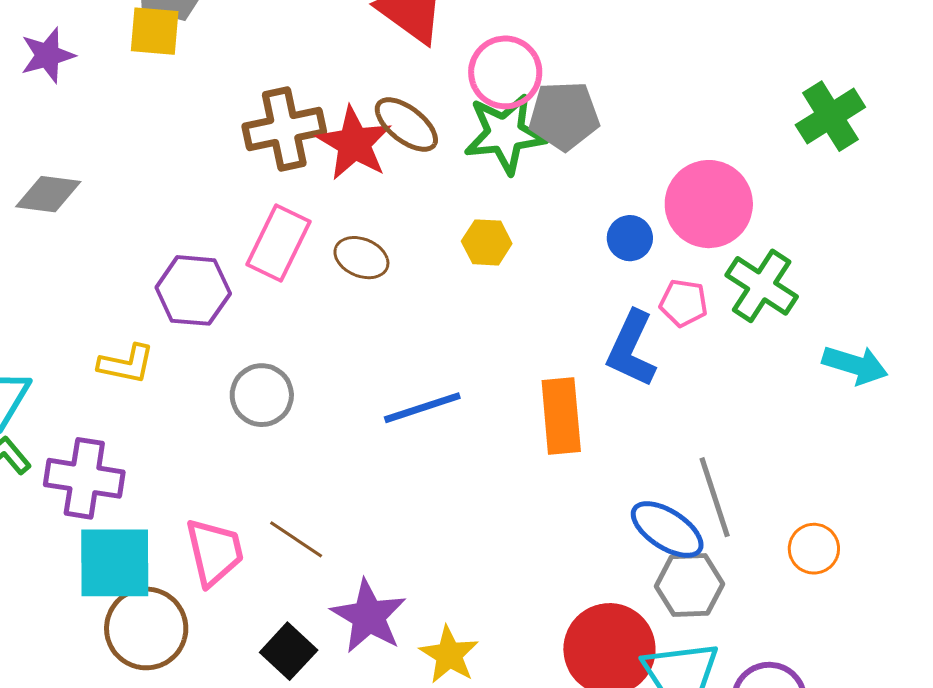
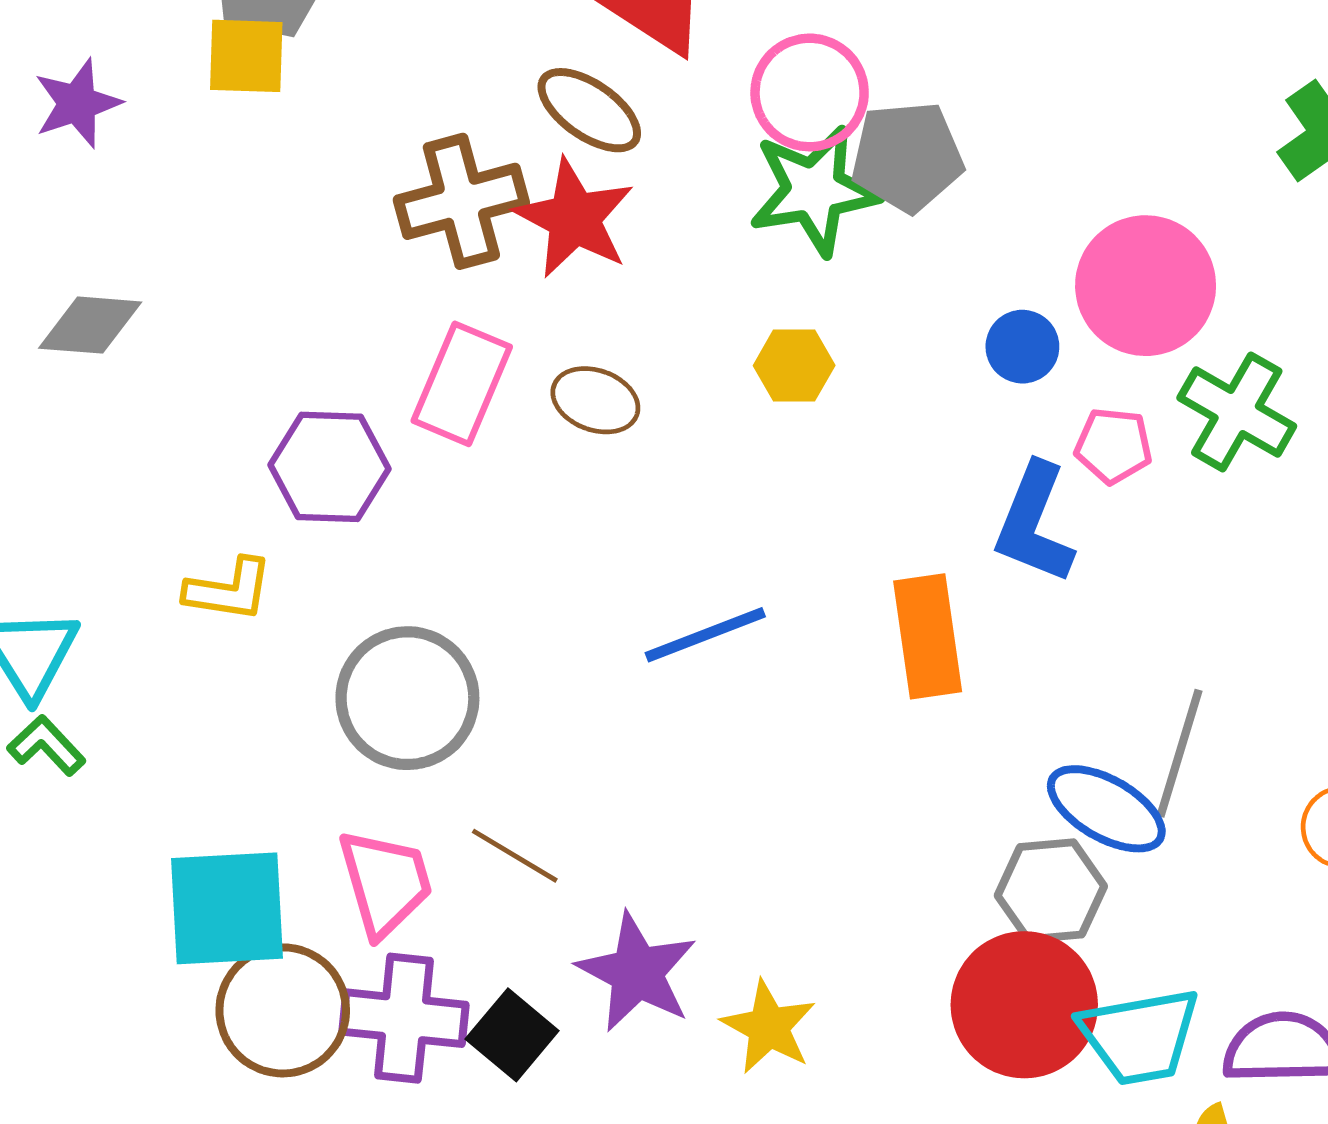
brown ellipse: (406, 125) -> (589, 110), moved
gray circle: (262, 395) -> (407, 698), moved, size x1.4
purple cross: (84, 478) -> (404, 1018), moved
gray line: (715, 497) -> (1180, 753), turned 38
gray hexagon: (690, 585) -> (1051, 891), moved

